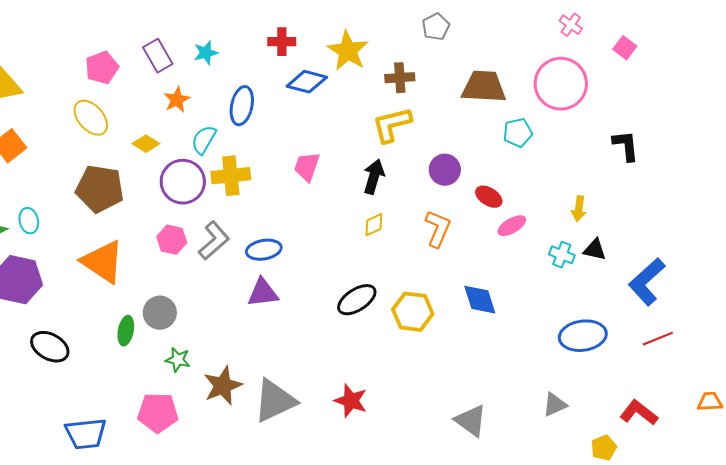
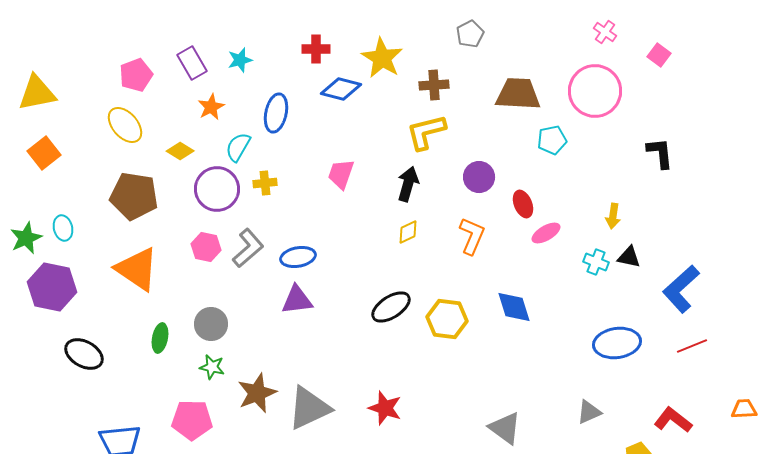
yellow cross: (231, 176) -> (265, 183), size x0.6
red ellipse: (489, 197) -> (523, 204), turned 36
gray circle: (160, 313) -> (211, 324), moved

